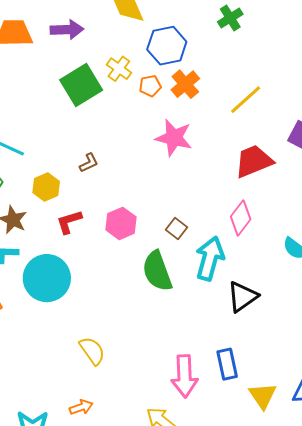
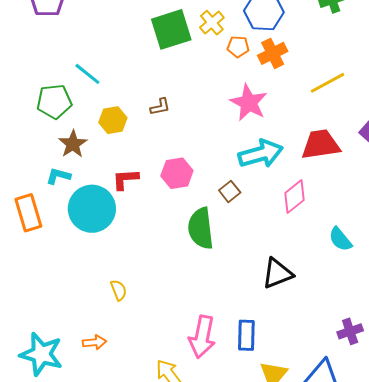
red L-shape: (69, 222) -> (125, 179), moved
cyan arrow: (210, 258) -> (261, 154), moved, turned 45
yellow semicircle: (92, 351) -> (119, 290), size x0.7

